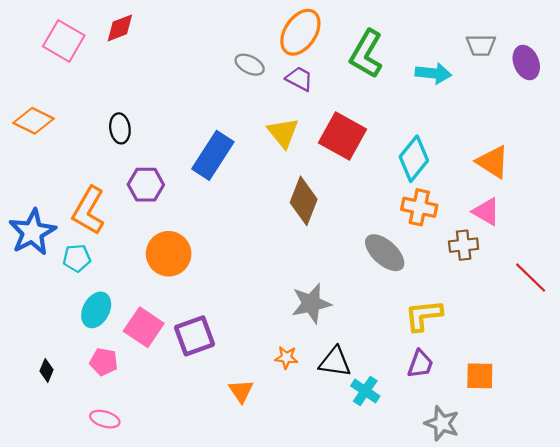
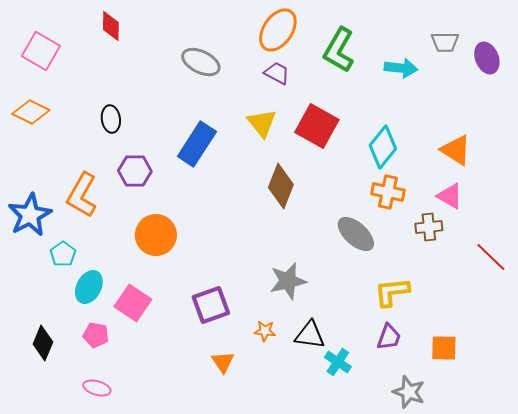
red diamond: (120, 28) -> (111, 26), turned -68
pink square: (64, 41) -> (41, 51), moved
gray ellipse: (250, 65) -> (201, 62), moved, size x1.4
cyan pentagon: (77, 258) -> (63, 254), moved, turned -30
purple square: (195, 336) -> (211, 305), moved
black diamond: (46, 370) -> (43, 343), size x1.6

